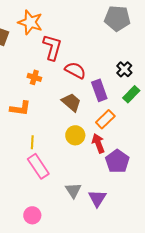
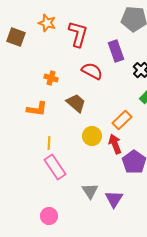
orange star: (30, 22) -> (47, 23), size x0.7
red L-shape: (52, 47) -> (78, 34), moved
purple rectangle: (99, 90) -> (116, 51), moved
brown trapezoid: (71, 102) -> (76, 103), moved

